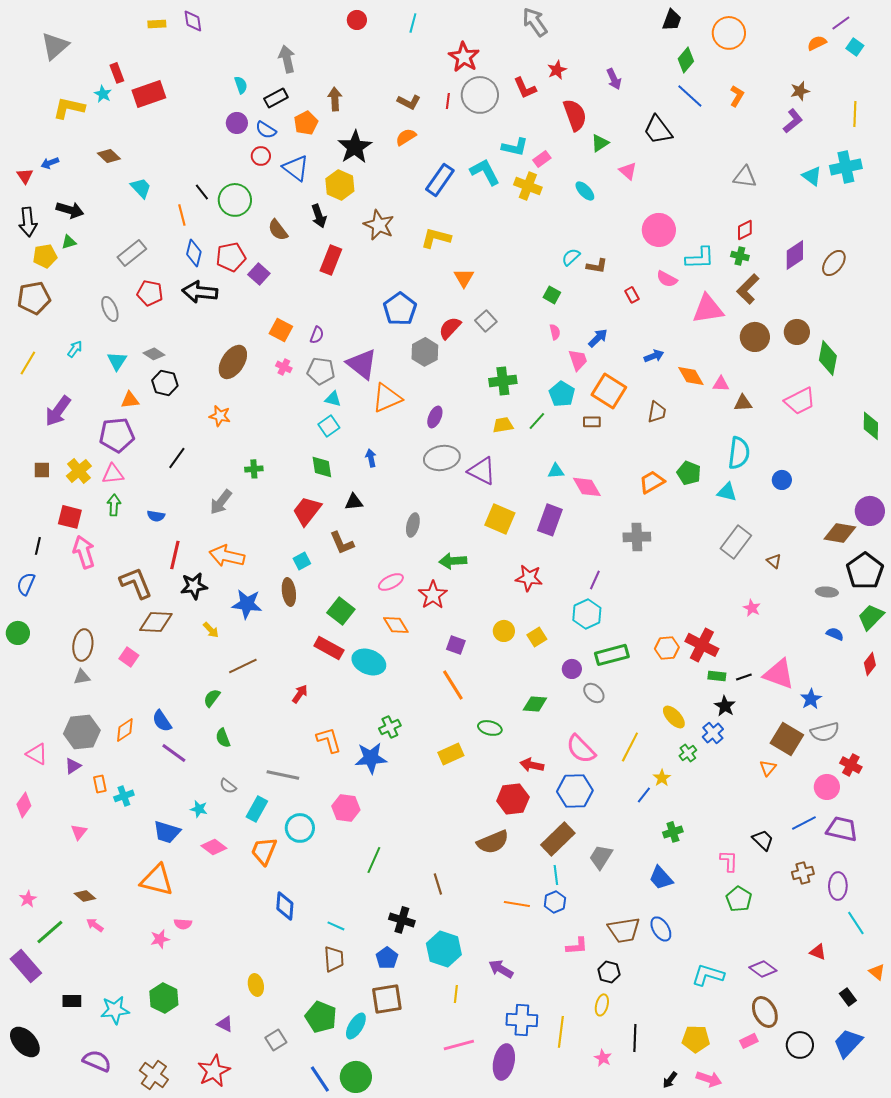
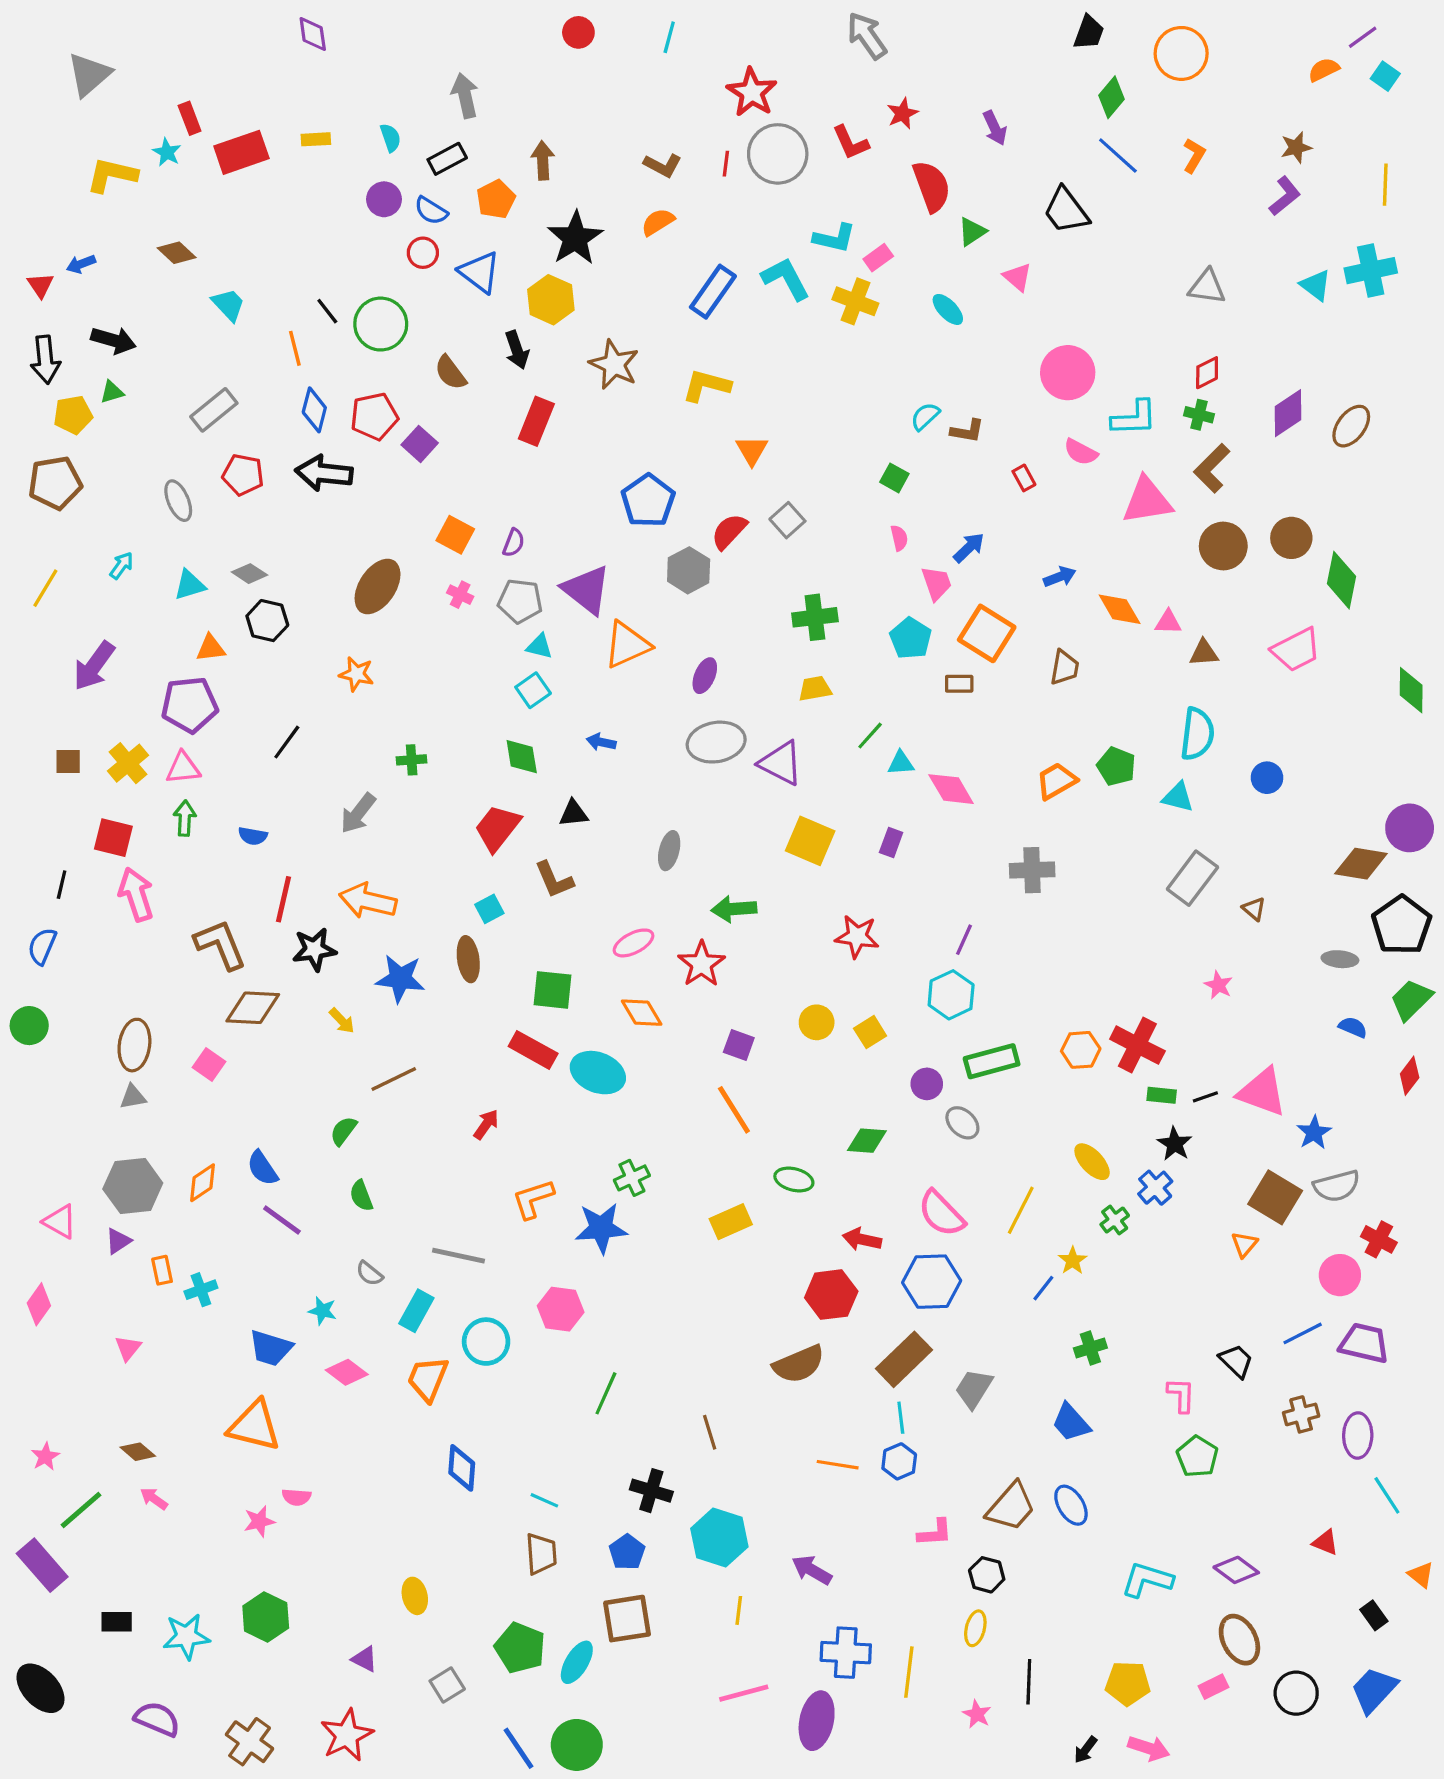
yellow rectangle: (157, 24) -> (316, 139), moved
cyan triangle: (117, 361) -> (190, 585), turned 40
green line: (537, 421) -> (870, 736), moved
blue arrow: (371, 458) -> (601, 742), turned -66
purple rectangle: (550, 520) -> (891, 842), size x0.6
green square: (341, 611) -> (552, 990), turned -32
orange L-shape: (329, 740) -> (533, 1199), turned -92
brown trapezoid: (624, 930) -> (1011, 1507), turned -40

